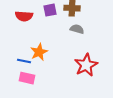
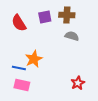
red semicircle: (24, 16) -> (19, 23), turned 54
red star: (86, 65) -> (78, 83), moved, size x0.6

